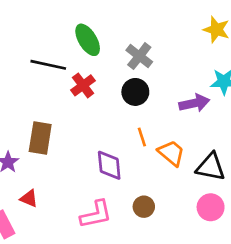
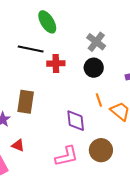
green ellipse: (88, 40) -> (47, 22), moved
red cross: (83, 85) -> (56, 63), turned 36
brown circle: (144, 207) -> (101, 150), size x1.5

